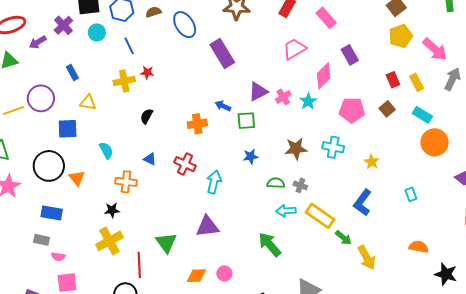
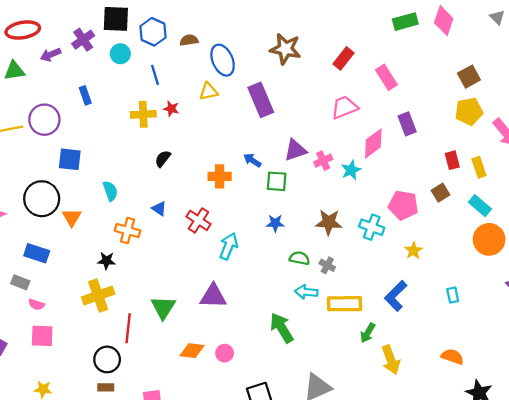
yellow triangle: (88, 103) -> (208, 91), moved, turned -30
pink pentagon: (352, 110) -> (403, 205), moved
yellow rectangle: (320, 216) -> (345, 304), turned -44
green arrow: (343, 238) -> (368, 333), turned 72

